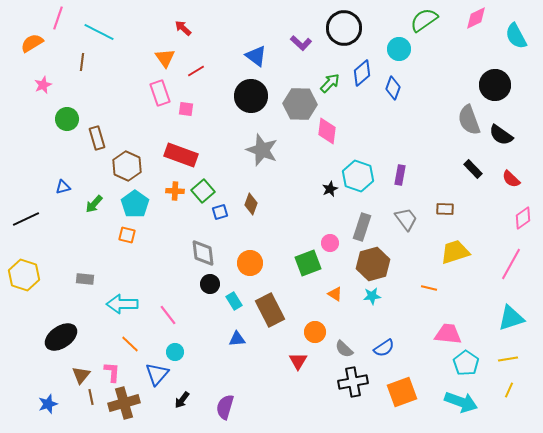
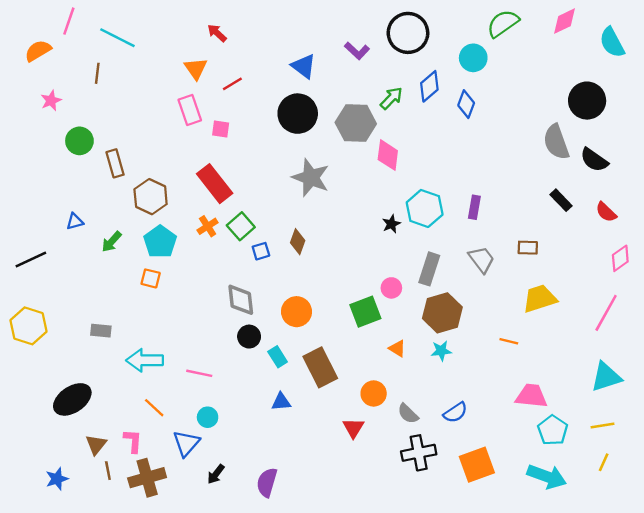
red rectangle: (181, 155) -> (215, 184), turned 32
orange cross: (175, 191) -> (208, 226), turned -36
pink line: (168, 315) -> (199, 373), turned -40

